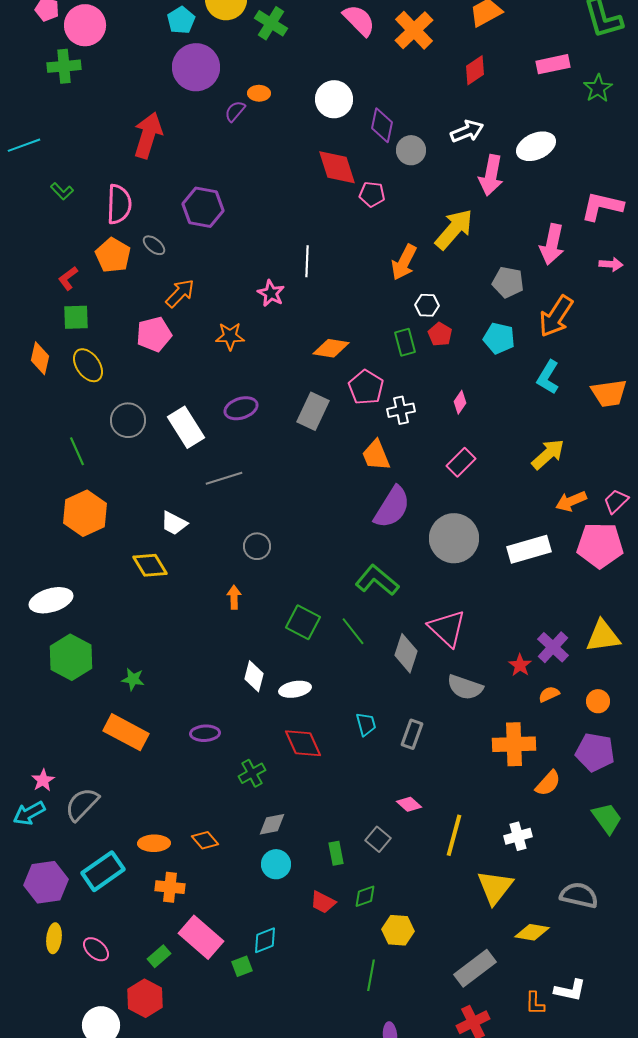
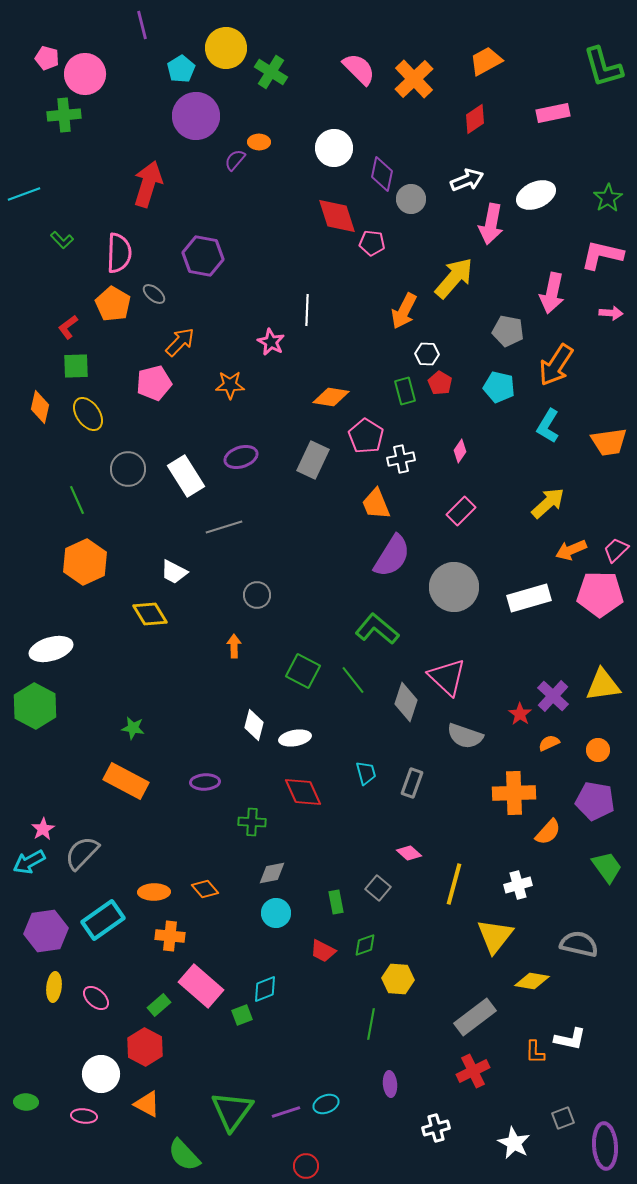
green star: (598, 88) -> (608, 198), moved
green hexagon: (71, 657) -> (35, 706), moved
green cross: (252, 773) -> (252, 822), turned 32

